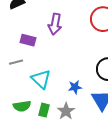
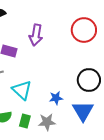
gray star: (66, 111) -> (47, 122), turned 30

